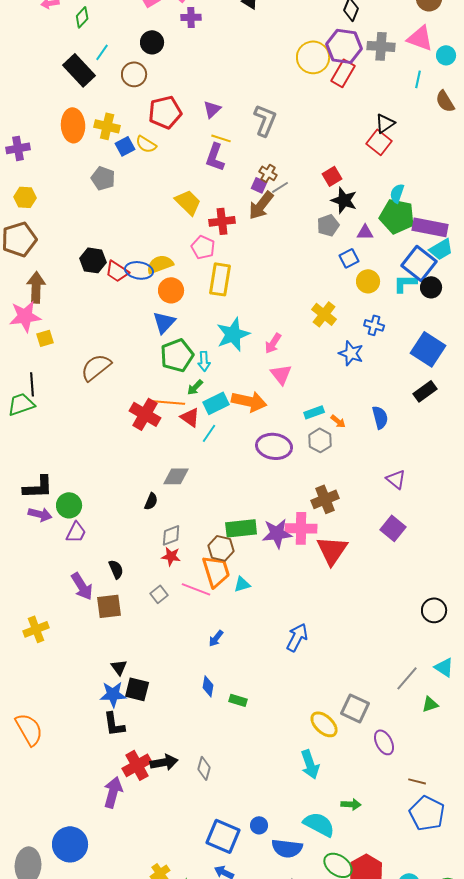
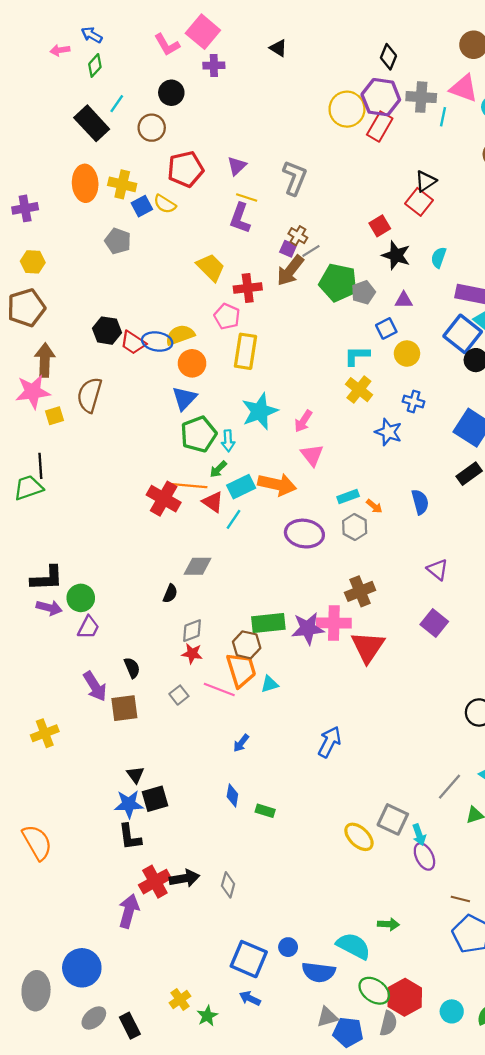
cyan line: (418, 79) -> (443, 117), moved
red square: (332, 176) -> (380, 226), moved
black star: (344, 200) -> (396, 255), moved
green pentagon: (397, 216) -> (338, 283), moved
cyan L-shape: (405, 283) -> (357, 356), moved
brown semicircle: (96, 367) -> (89, 395), moved, turned -36
black square: (137, 689) -> (155, 799), turned -30
cyan arrow: (310, 764) -> (419, 835), moved, size x0.7

